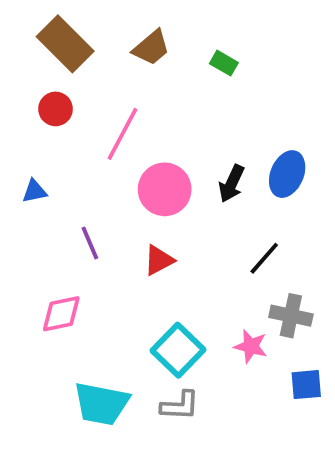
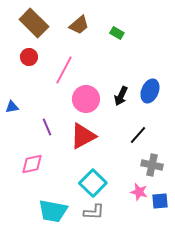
blue triangle: (34, 191) -> (12, 107), moved
red triangle: (159, 260) -> (83, 136), size x1.6
pink star: (251, 346) -> (139, 192), moved

